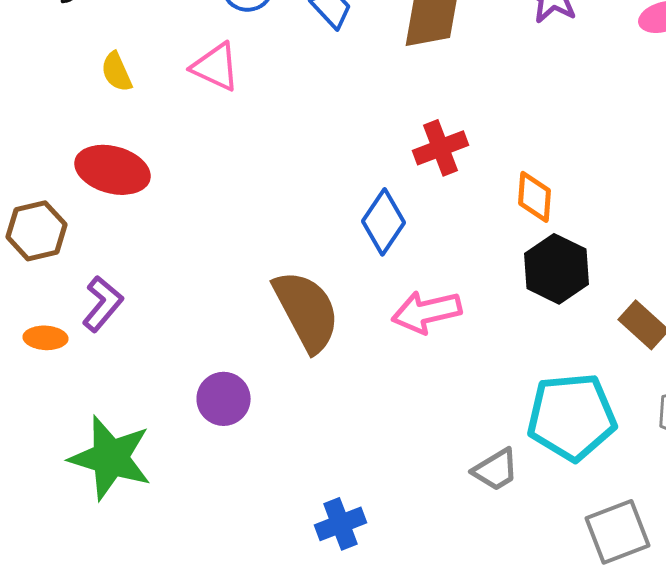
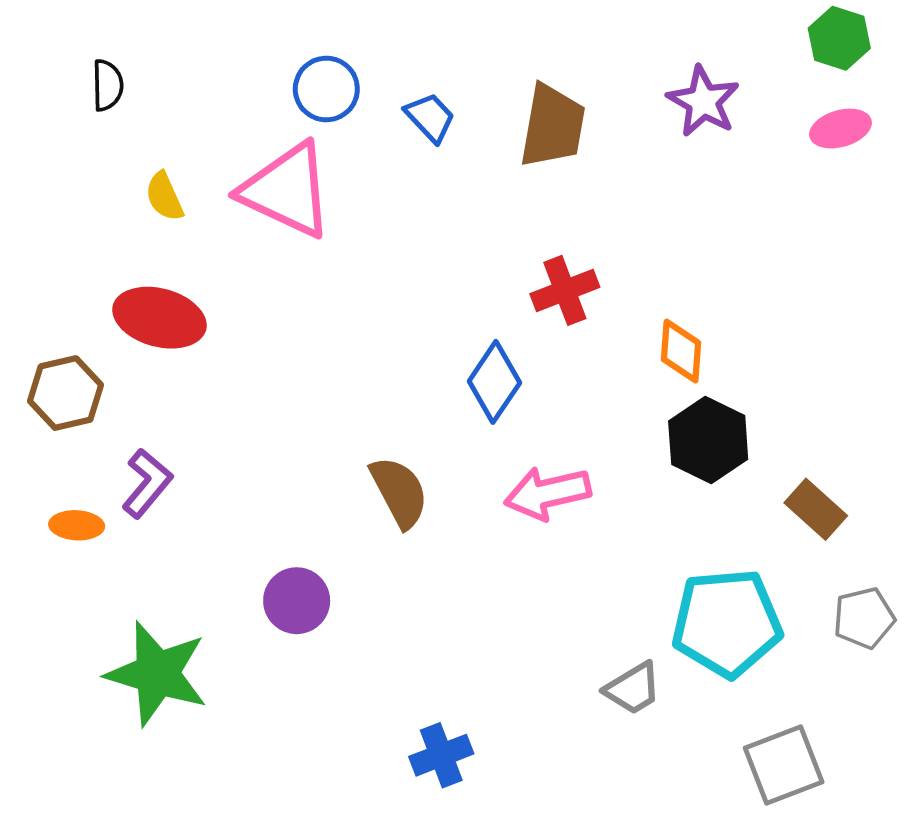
pink triangle: (216, 67) -> (287, 190), size x1.6
brown semicircle: (306, 311) -> (399, 492), size x0.7

